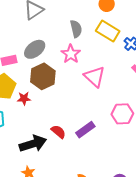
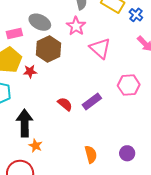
gray ellipse: (35, 49) -> (40, 22), turned 65
black arrow: (33, 144) -> (25, 123), moved, turned -72

